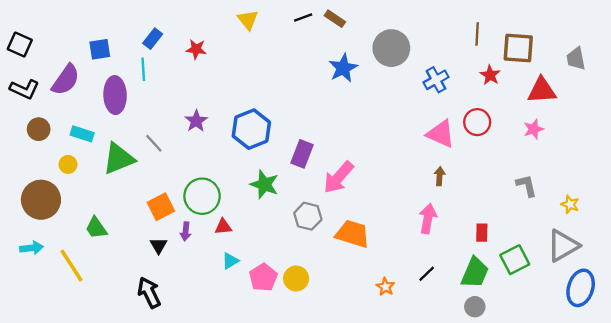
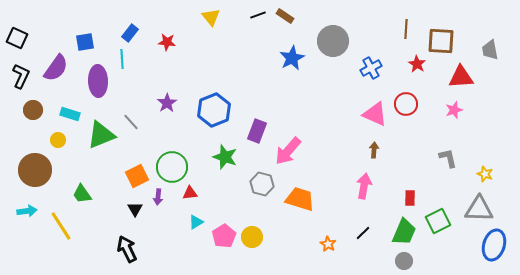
black L-shape: (25, 89) -> (21, 76), turned -90
gray triangle: (563, 246) -> (479, 209), turned 32

